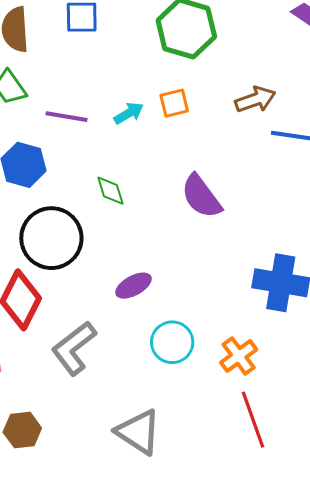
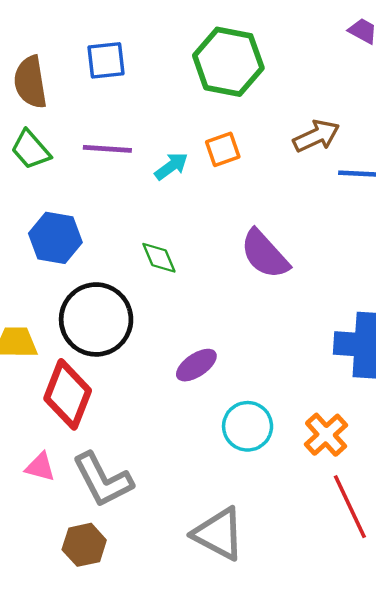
purple line: (67, 117) -> (107, 149), moved
gray L-shape: (74, 348) -> (103, 480), moved, turned -74

